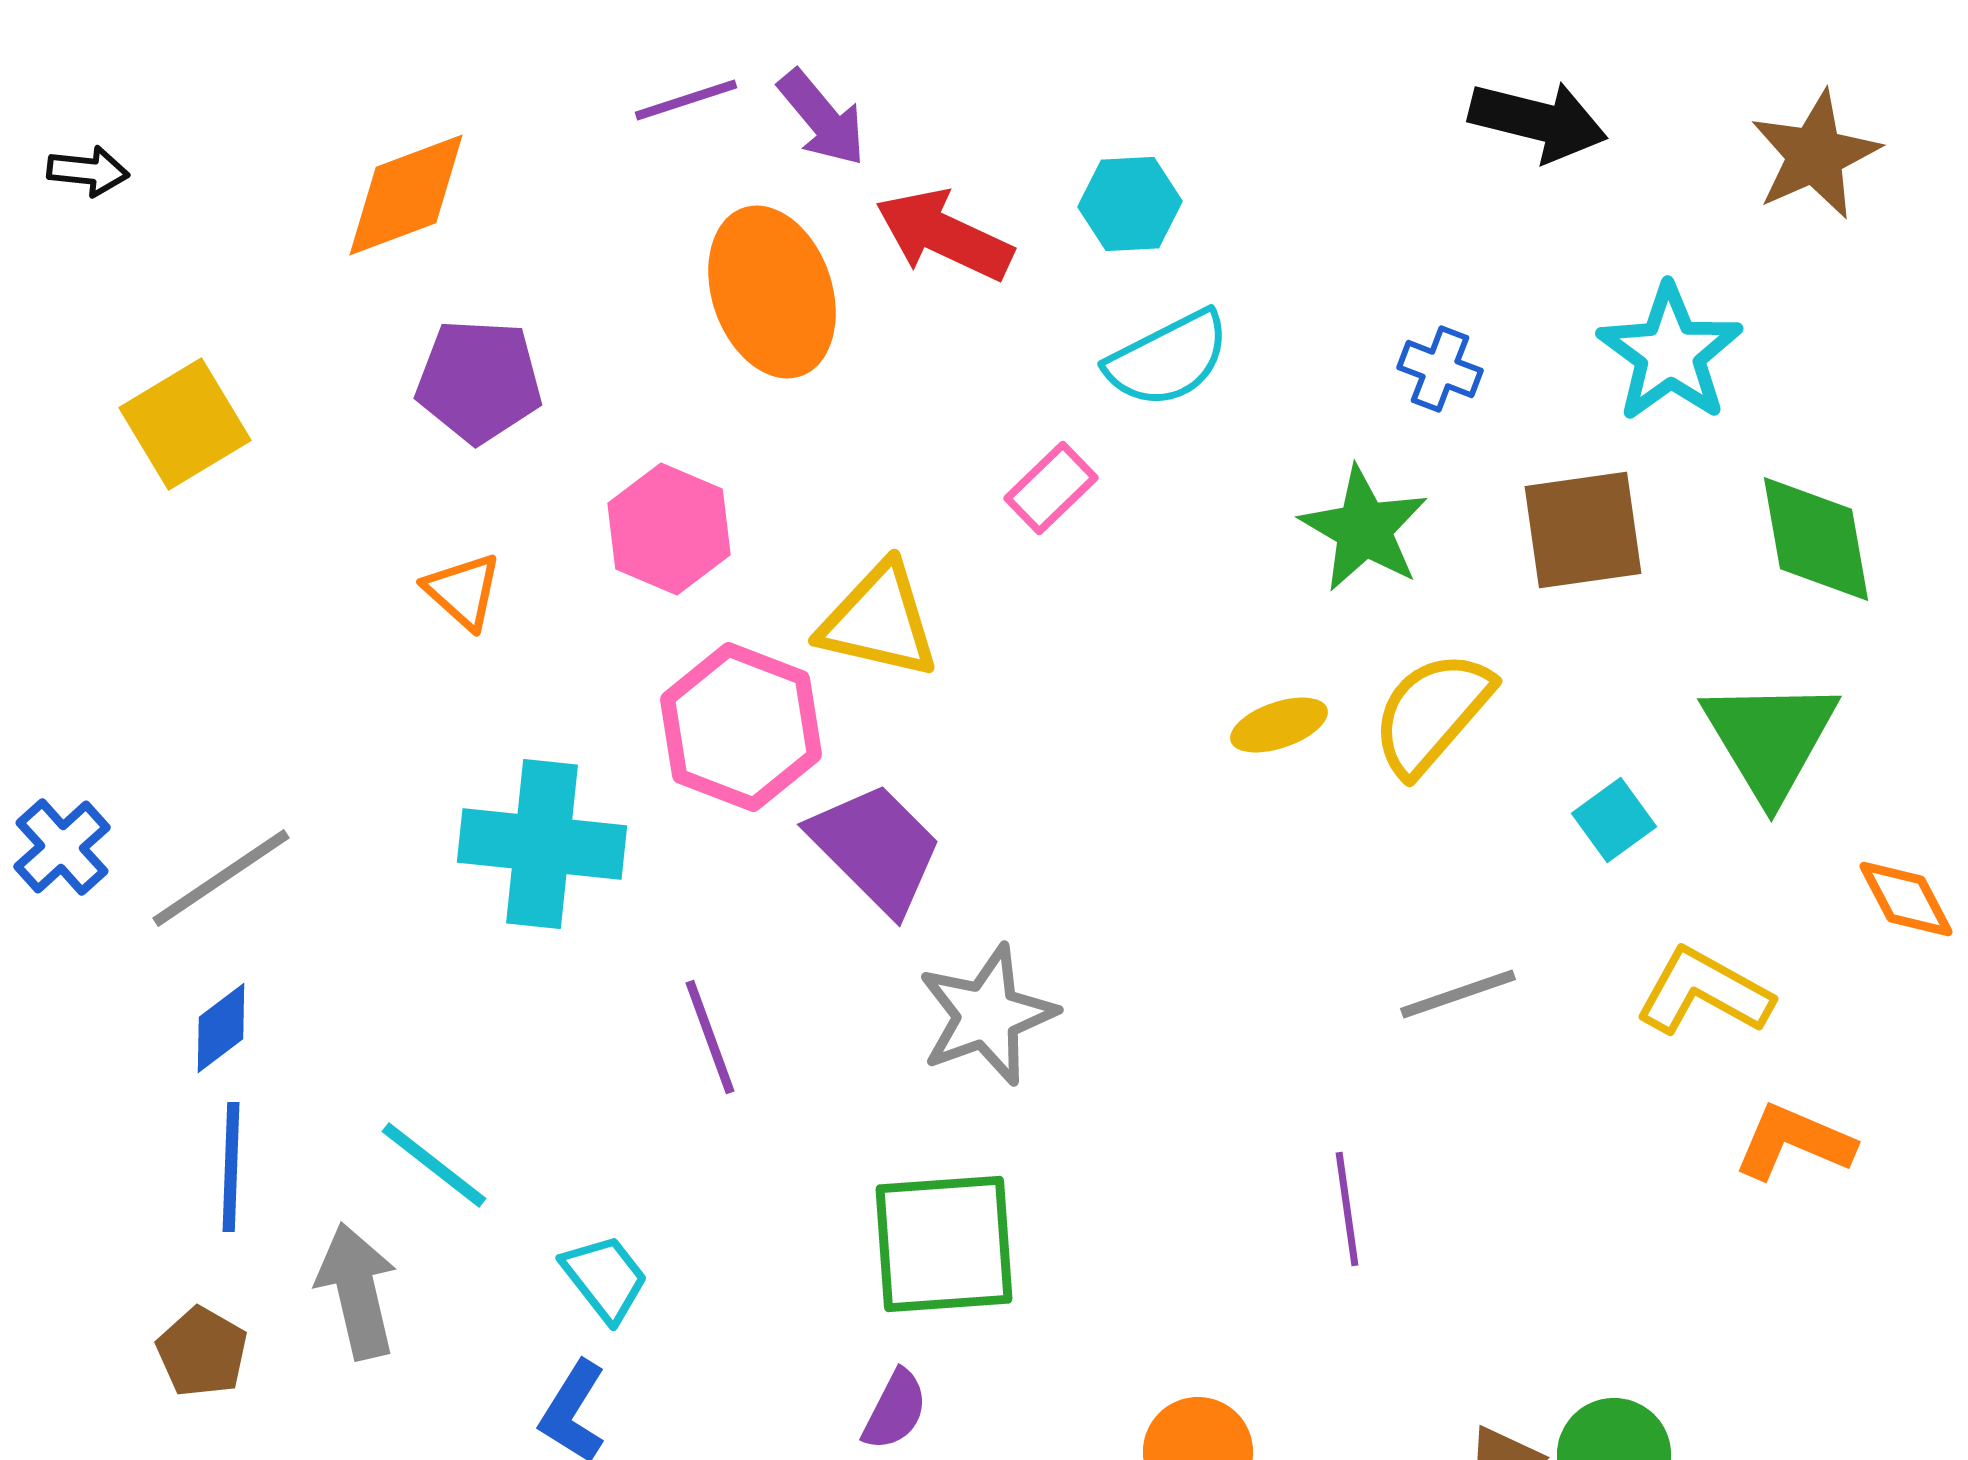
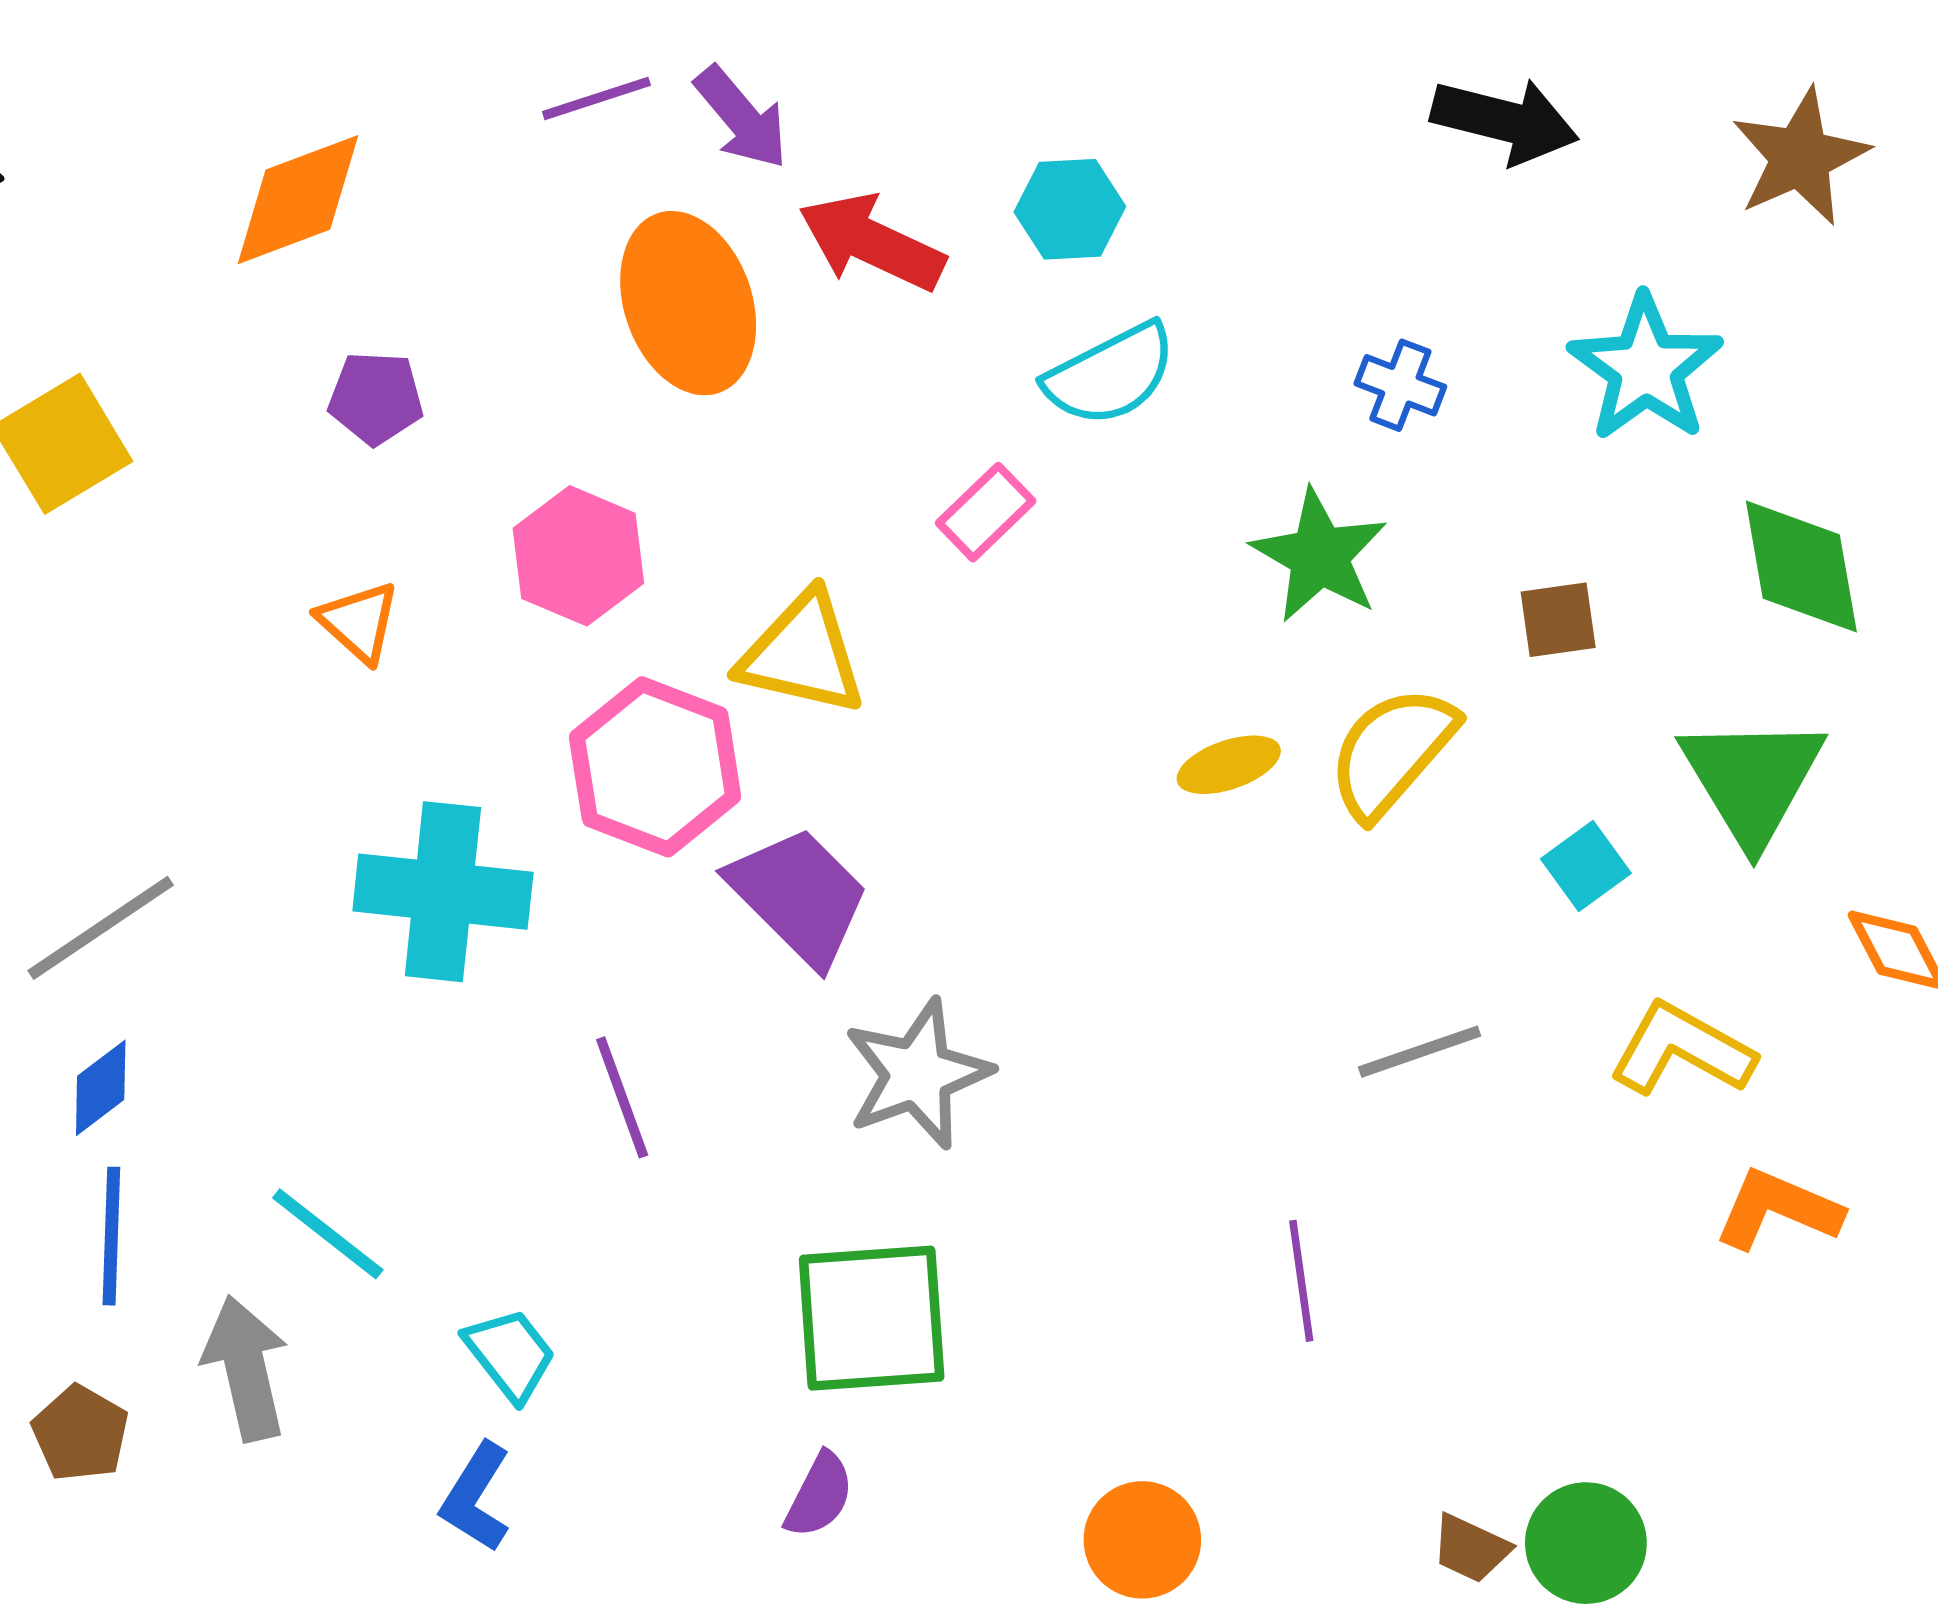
purple pentagon: (479, 381) -> (376, 398), size x0.7
brown square: (1583, 530) -> (1558, 620), moved, size x0.6

